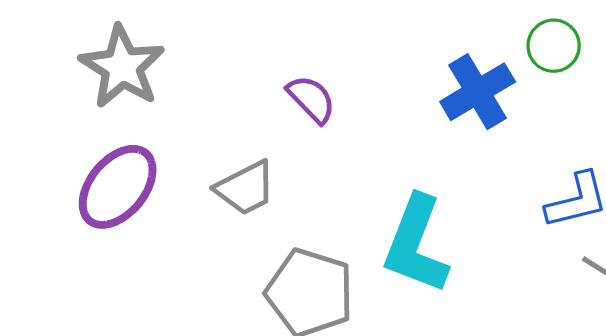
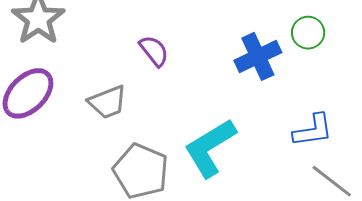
cyan L-shape: (416, 245) -> (210, 148), turned 32

